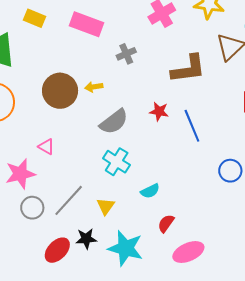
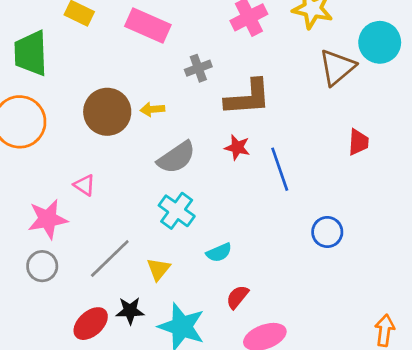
brown L-shape: (188, 69) -> (248, 97), moved
gray circle: (32, 208) -> (42, 266), moved

